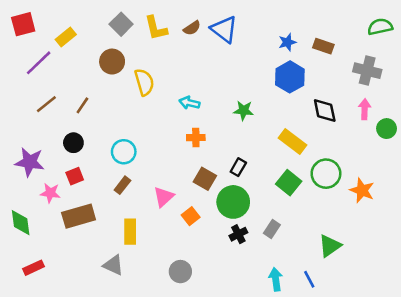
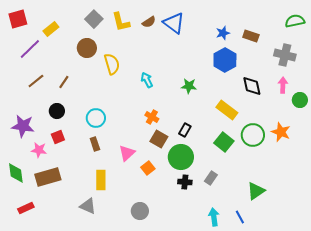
cyan arrow: (189, 103) -> (147, 80), turned 49
orange cross: (196, 138) -> (152, 117), moved, turned 32
brown rectangle: (122, 185) -> (95, 144), turned -56
orange star: (362, 190) -> (281, 132), moved
brown rectangle: (79, 216) -> (48, 177), moved
black cross: (238, 234) -> (185, 182), turned 32

